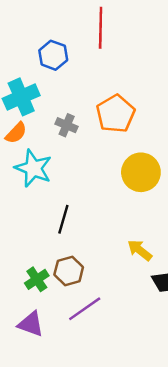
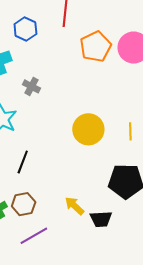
orange pentagon: (116, 114) -> (96, 47), moved
yellow arrow: (140, 250) -> (75, 206), moved

